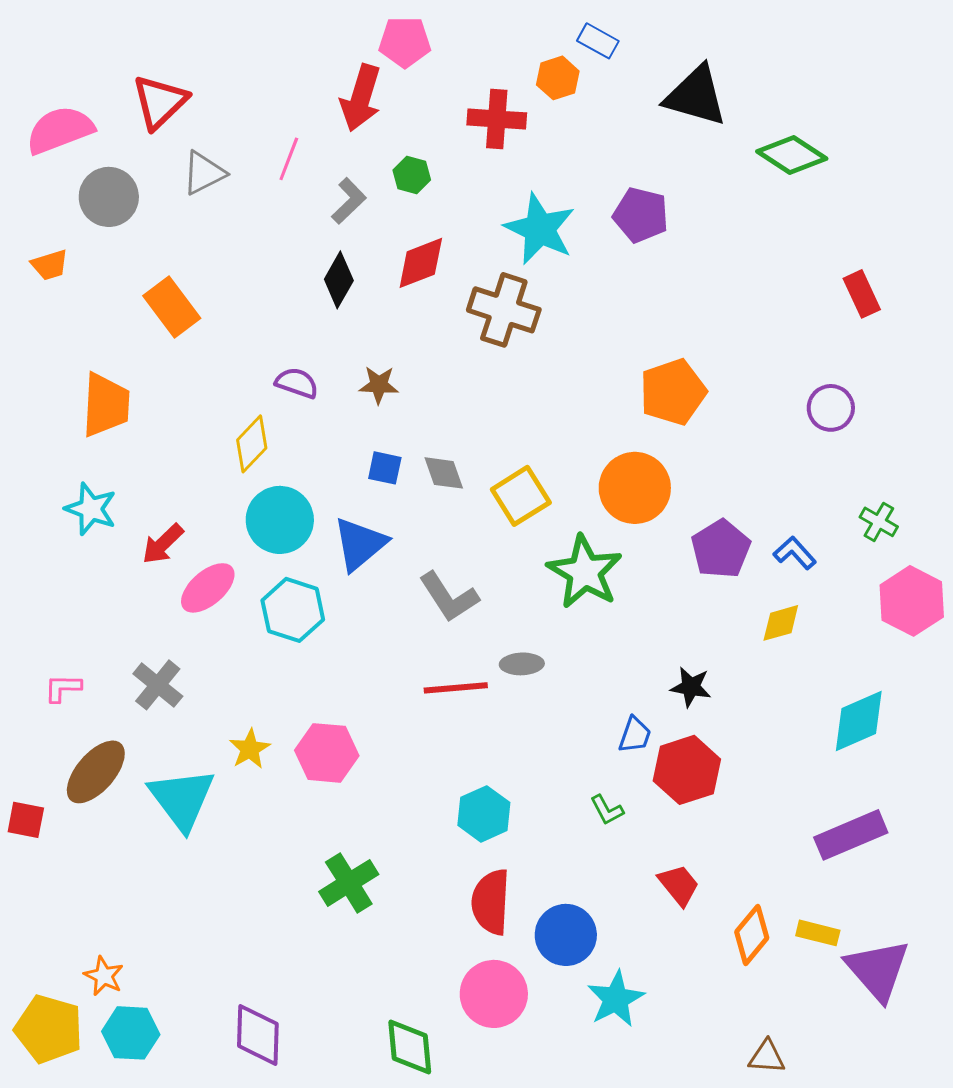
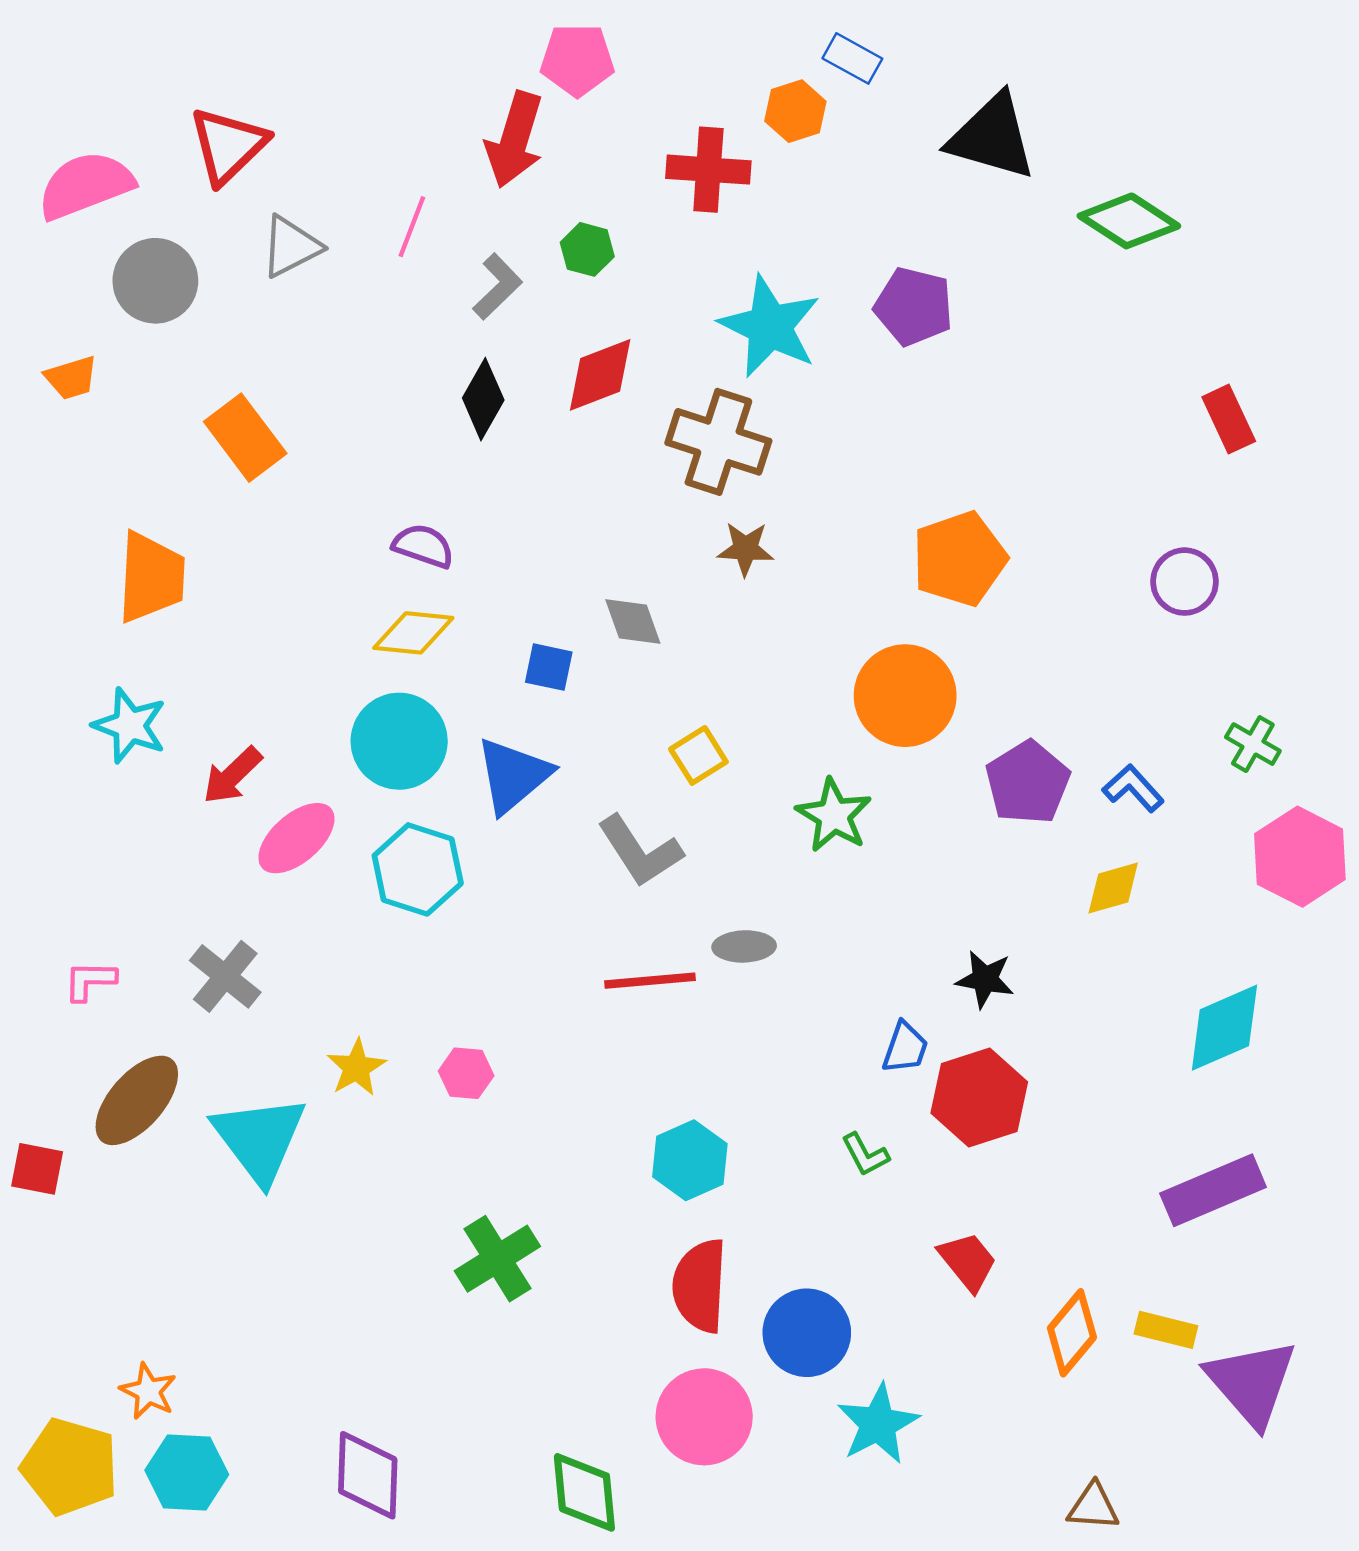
brown star: (379, 385) -> (745, 549), moved
yellow diamond: (252, 444) -> (413, 633), moved, turned 52
gray diamond: (444, 473) -> (633, 621), moved
yellow square: (521, 496) -> (698, 755), moved, size x0.7
green star: (585, 572) -> (834, 815), size x0.7
pink hexagon: (327, 753) -> (466, 1073), size x0.6

